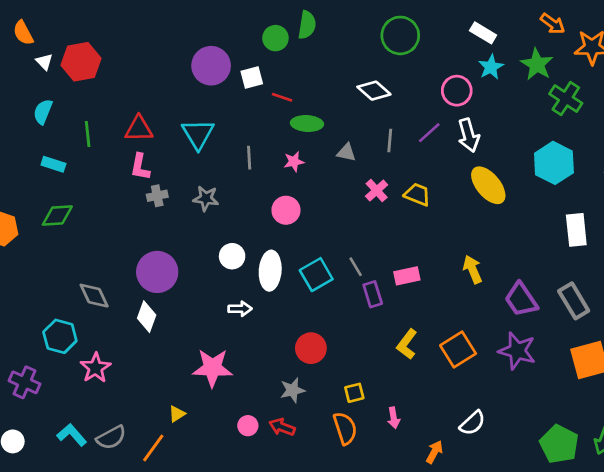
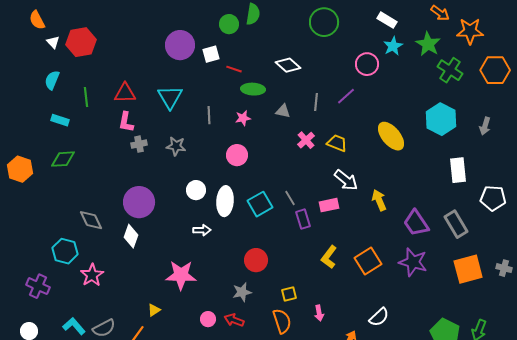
white diamond: (374, 91) -> (288, 65), moved
white arrow: (469, 135) -> (346, 180), moved, turned -35

